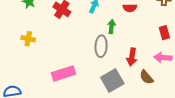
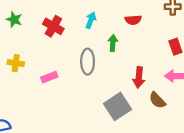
gray ellipse: (101, 46) -> (88, 62), moved
pink rectangle: (63, 73) -> (49, 77), moved, size x0.6

